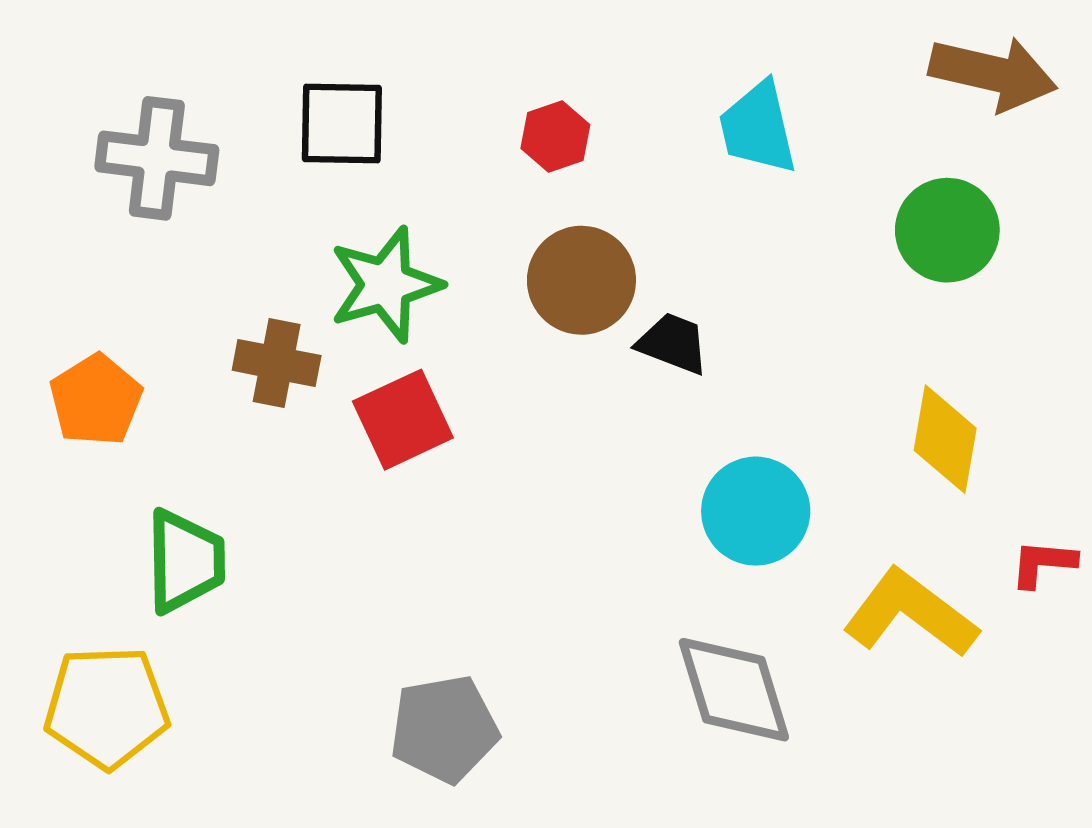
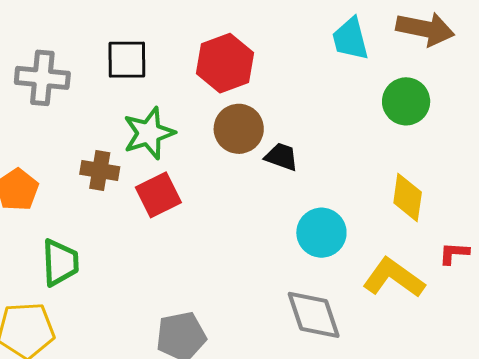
cyan trapezoid: (758, 128) -> (350, 39), moved
red hexagon: (555, 137) -> (225, 63), size x1.8

